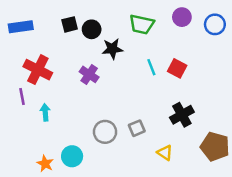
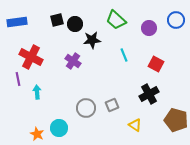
purple circle: (182, 17) -> (149, 28), moved
green trapezoid: (142, 24) -> (116, 20), turned 30
red square: (177, 68) -> (156, 64), moved

